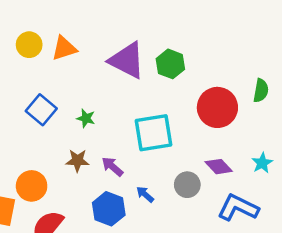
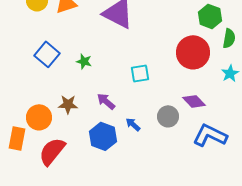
green hexagon: (170, 64) -> (210, 16), moved
cyan square: (153, 133) -> (140, 73), size x0.6
brown star: (77, 161) -> (68, 104), moved
cyan star: (262, 163) -> (230, 73), moved

